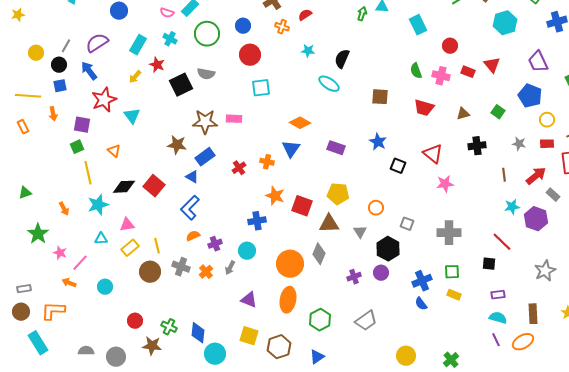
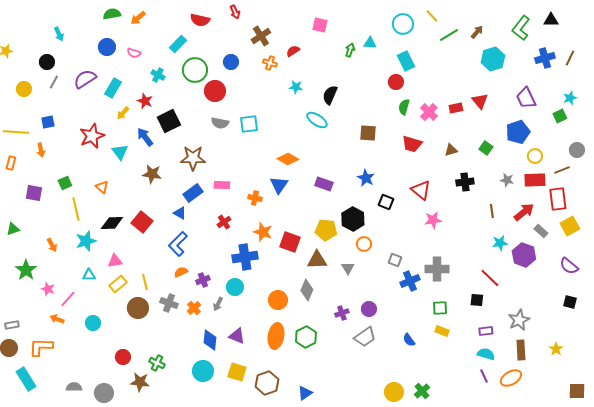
pink semicircle: (167, 13) -> (134, 53), moved
cyan rectangle: (138, 45) -> (113, 88), moved
red circle: (450, 46) -> (396, 82), moved
red circle: (250, 55) -> (215, 91), moved
black circle: (59, 65) -> (47, 62), moved
blue arrow: (89, 71) -> (145, 137), moved
green semicircle: (416, 71) -> (404, 107), turned 35
red rectangle: (468, 72) -> (456, 108), turned -32
gray semicircle: (206, 74) -> (220, 123), moved
pink cross: (441, 76) -> (429, 112), turned 30
blue pentagon: (530, 96) -> (518, 132), turned 30
pink rectangle: (234, 119) -> (222, 185), moved
purple square: (82, 125) -> (34, 193), moved
orange rectangle: (23, 127) -> (11, 163), turned 40
red rectangle: (547, 144) -> (535, 180), size x1.5
brown star: (177, 145) -> (152, 174), moved
red cross: (239, 168) -> (224, 222), moved
blue cross: (257, 221) -> (245, 257), size x1.4
black hexagon: (388, 249) -> (353, 219), moved
orange circle: (290, 264) -> (278, 300), size x0.7
gray star: (545, 271) -> (519, 320), moved
blue cross: (422, 281) -> (410, 281), moved
green hexagon: (320, 320) -> (306, 337), moved
gray trapezoid: (366, 321) -> (365, 337), moved
blue diamond: (198, 333) -> (210, 340), moved
cyan circle: (215, 354) -> (203, 371), moved
green cross: (451, 360) -> (422, 391), moved

